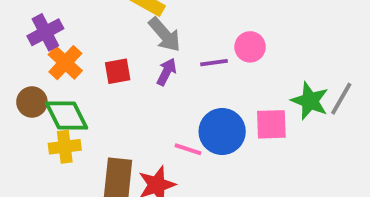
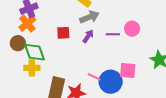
gray arrow: (165, 35) -> (89, 17), turned -78
orange cross: (65, 63) -> (27, 24), moved
pink square: (271, 124) -> (128, 70), moved
blue circle: (222, 132) -> (111, 82), moved

